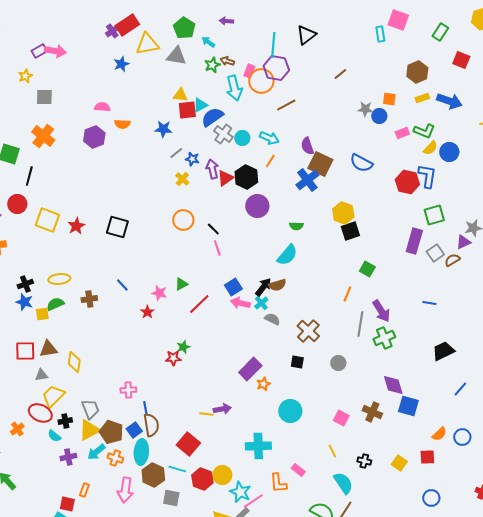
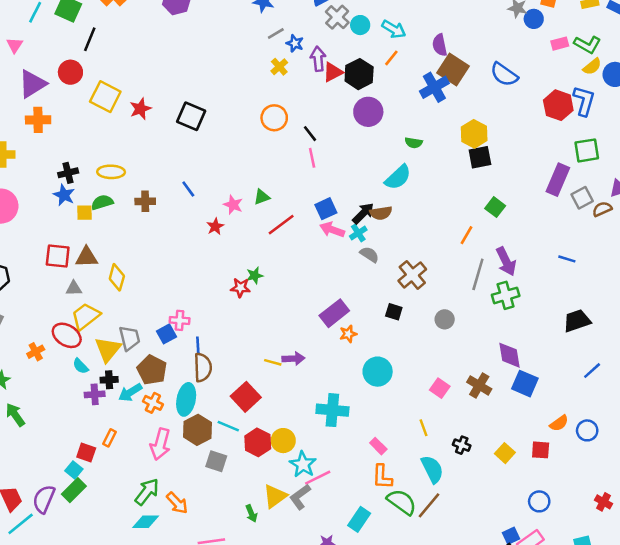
black cross: (65, 421) -> (109, 380), moved
yellow triangle: (89, 430) -> (108, 349), moved, turned -30
blue square: (134, 430) -> (167, 334), moved
orange L-shape: (278, 483) -> (382, 477), moved

